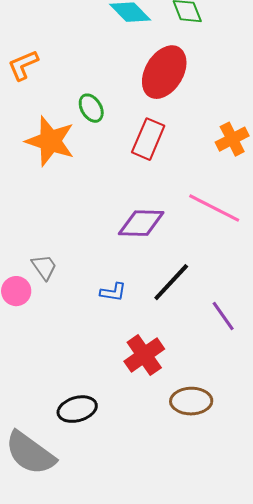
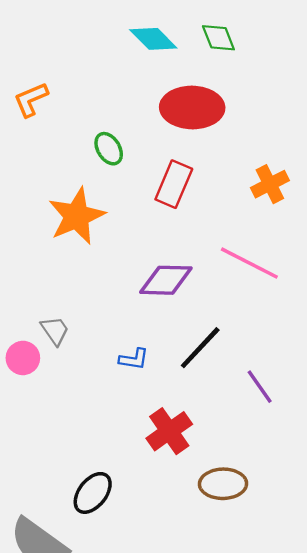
red ellipse: (164, 72) -> (192, 108), turned 60
orange star: (50, 141) -> (77, 216), moved, turned 30
black ellipse: (77, 409) -> (93, 493), turned -36

